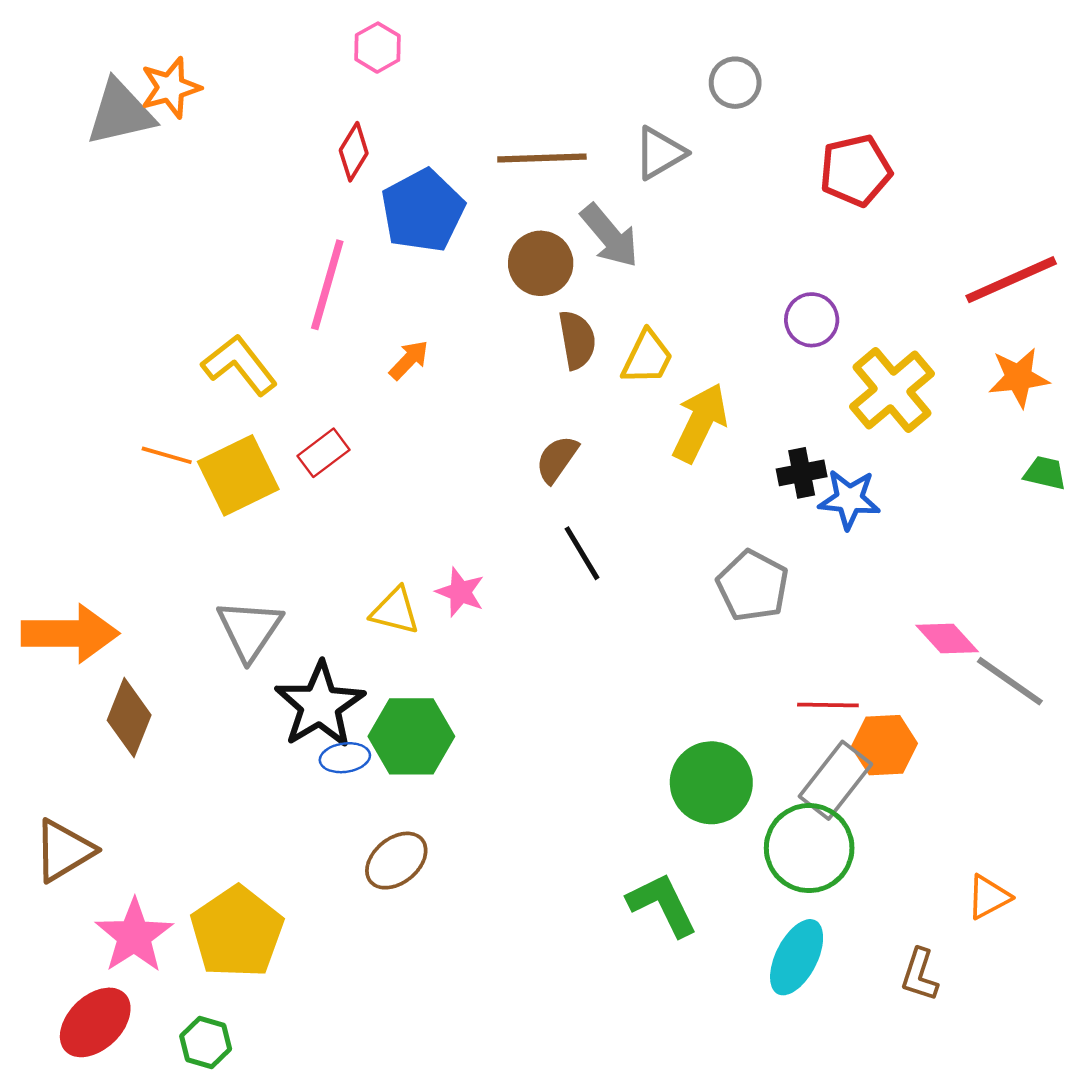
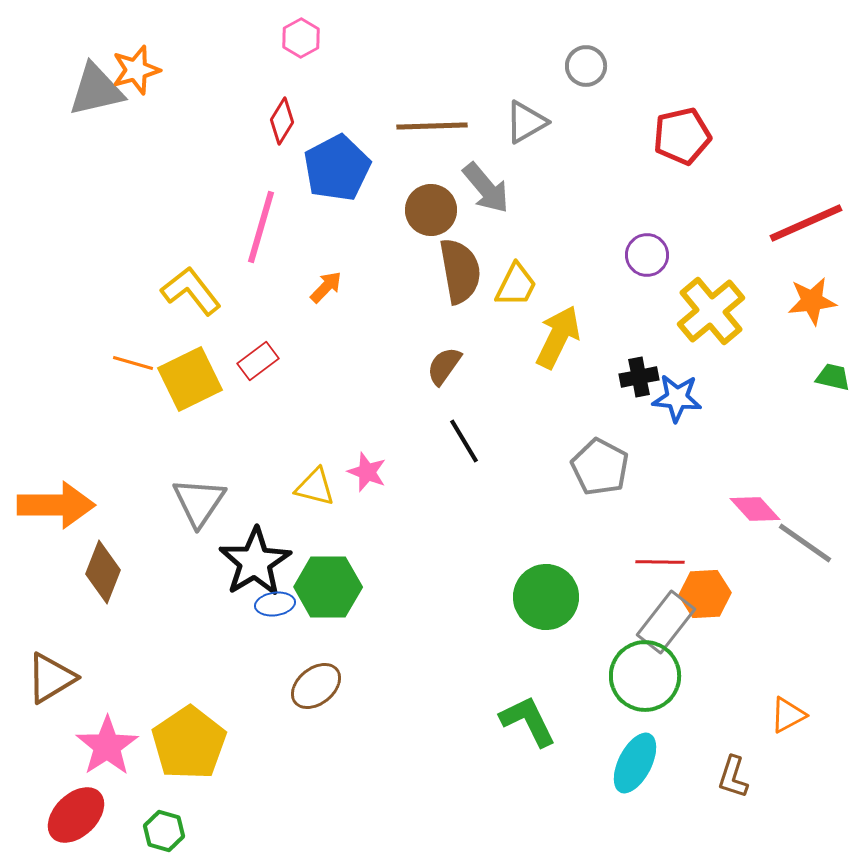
brown semicircle: (577, 340) -> (460, 271), size x1.4
green circle: (711, 783) -> (546, 597), moved

